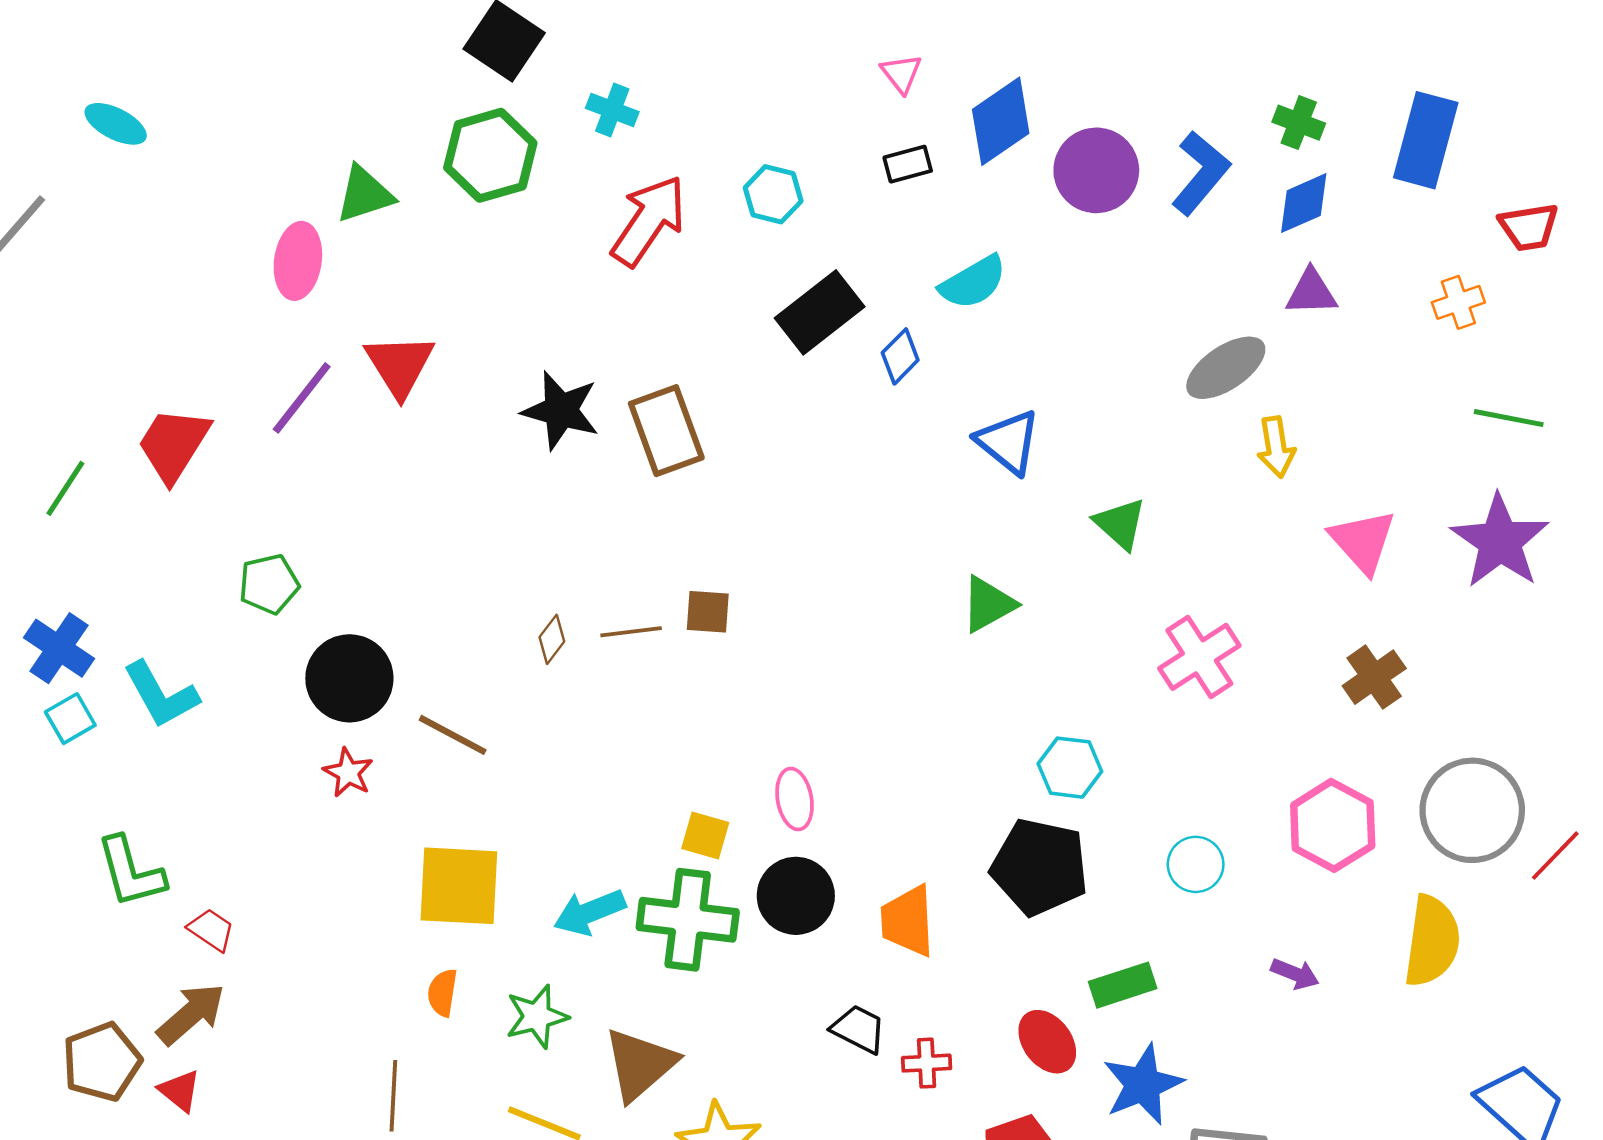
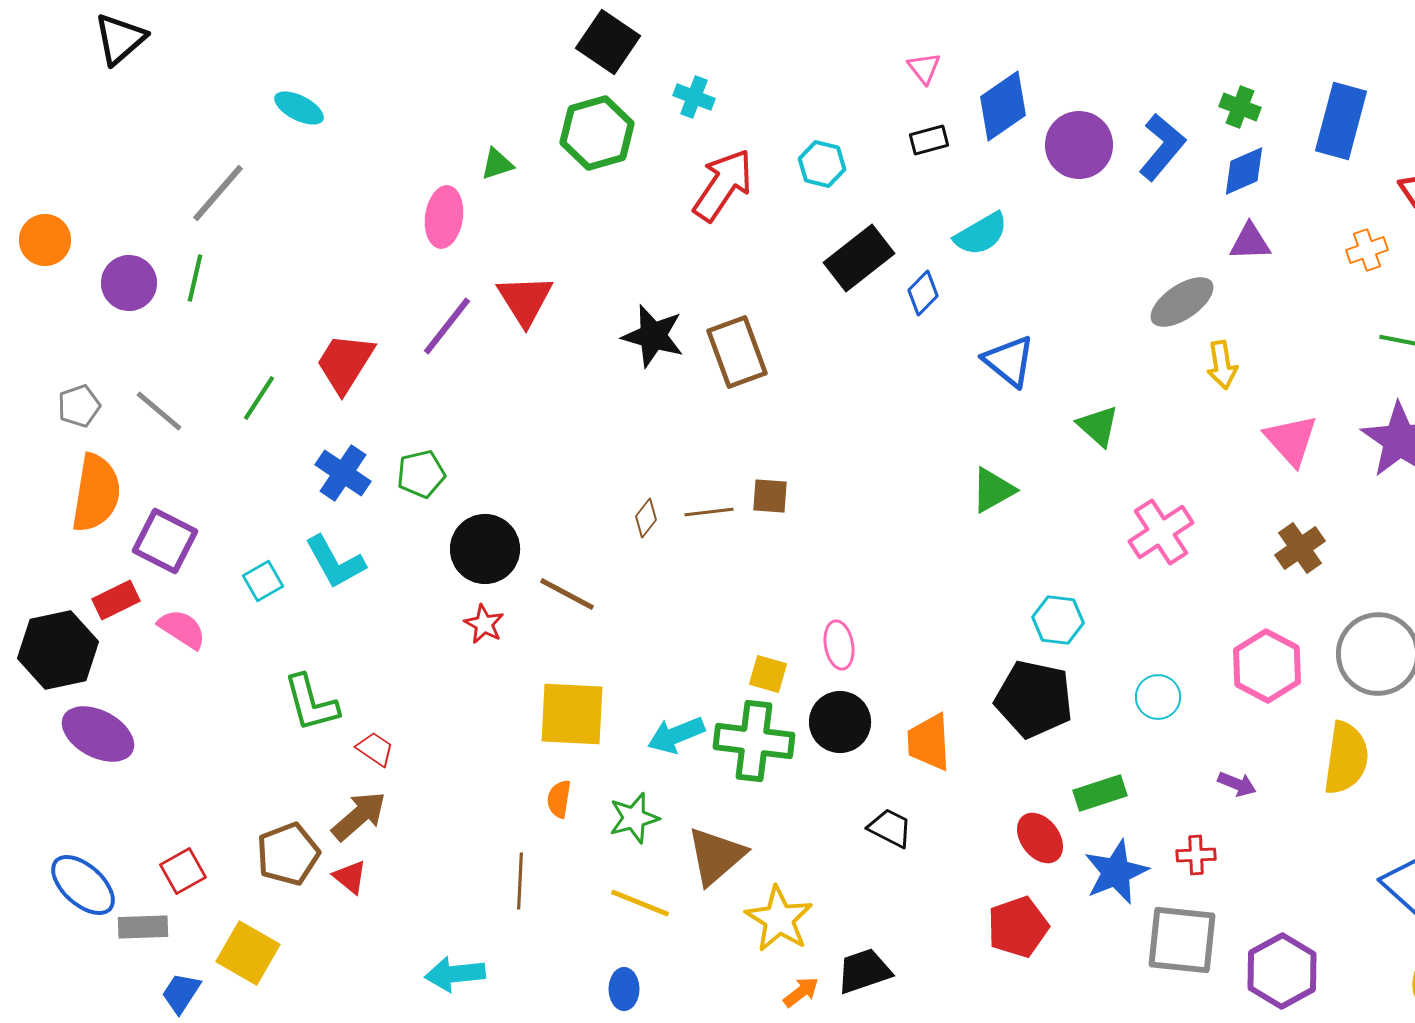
green triangle: (365, 194) -> (497, 164), size x0.7
blue cross: (59, 648) -> (343, 473), moved
red cross: (927, 1063) -> (1196, 855), moved

